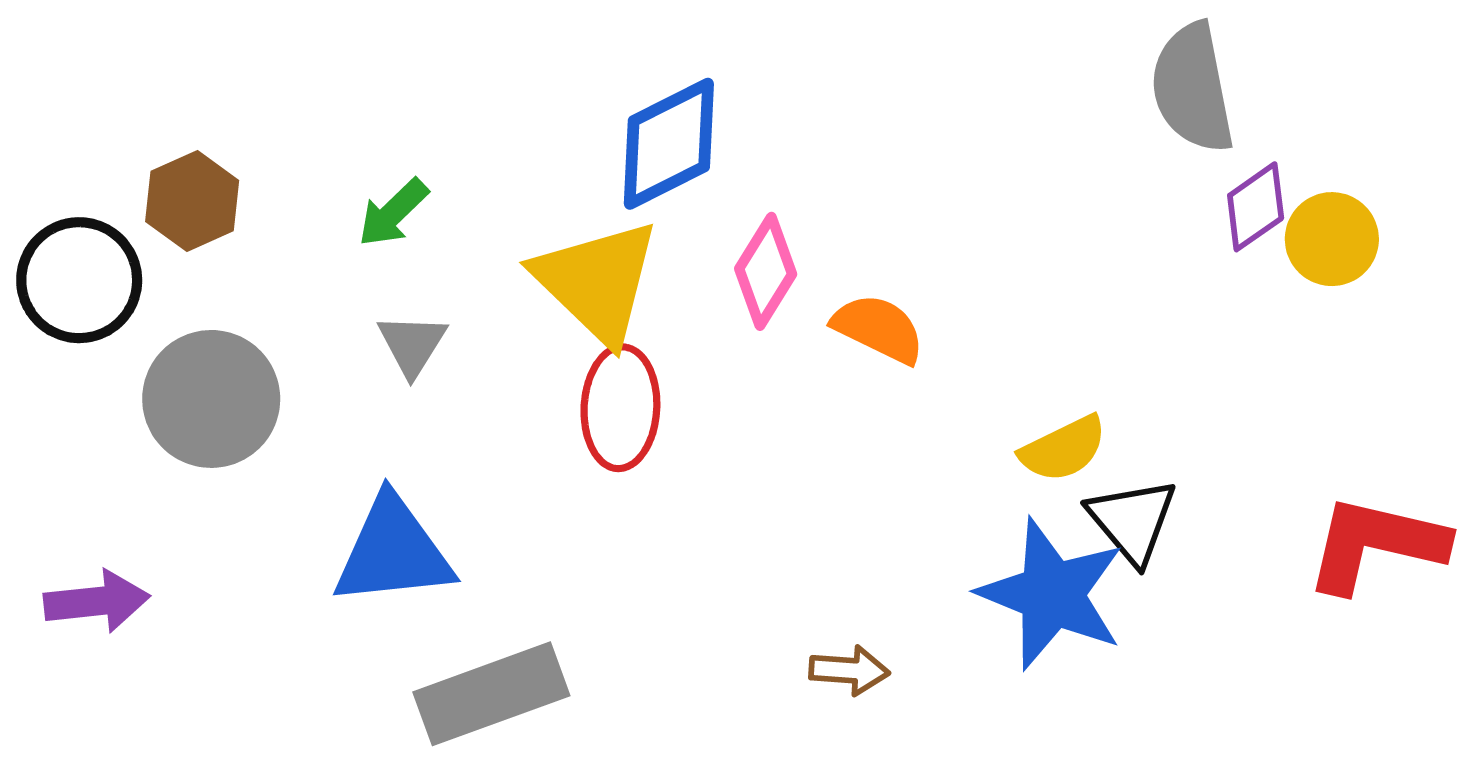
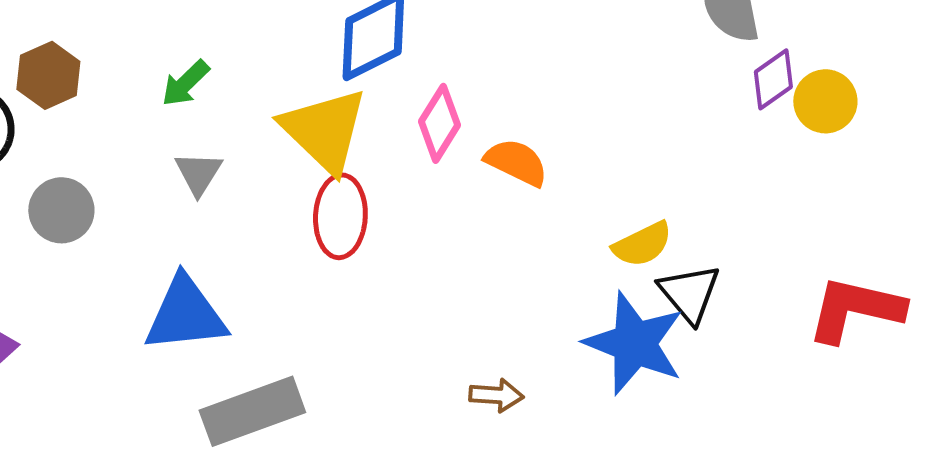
gray circle: (211, 399) -> (61, 210), size x0.7

